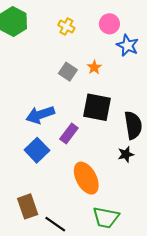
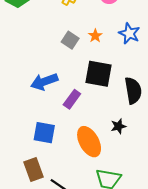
blue star: (128, 45) -> (129, 33), moved
blue square: (37, 150) -> (44, 133), moved, turned -35
black star: (126, 154) -> (118, 126), moved

